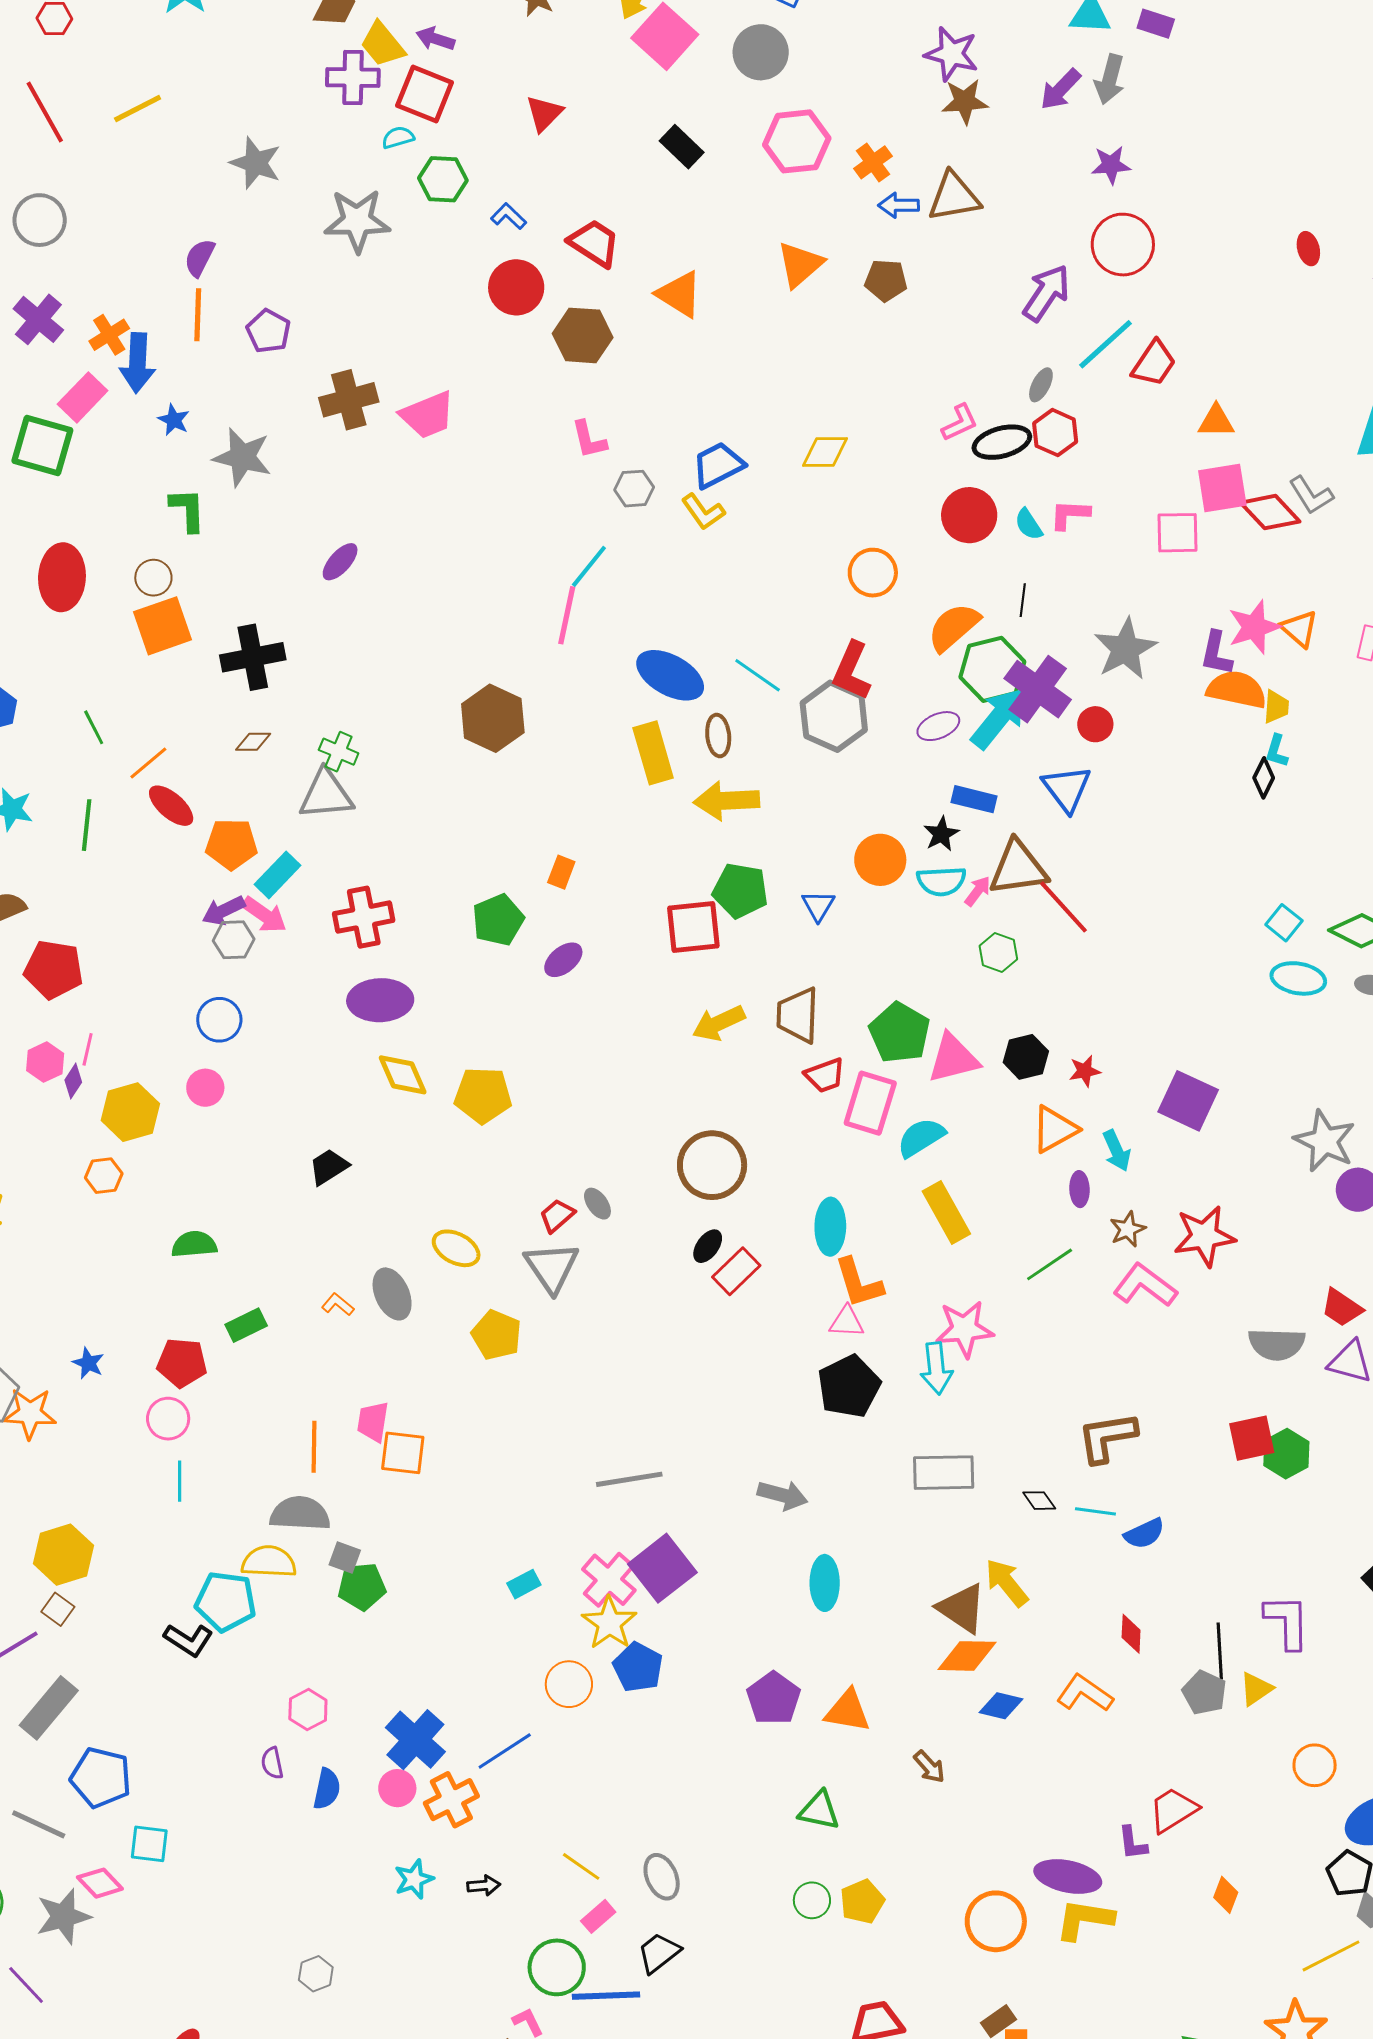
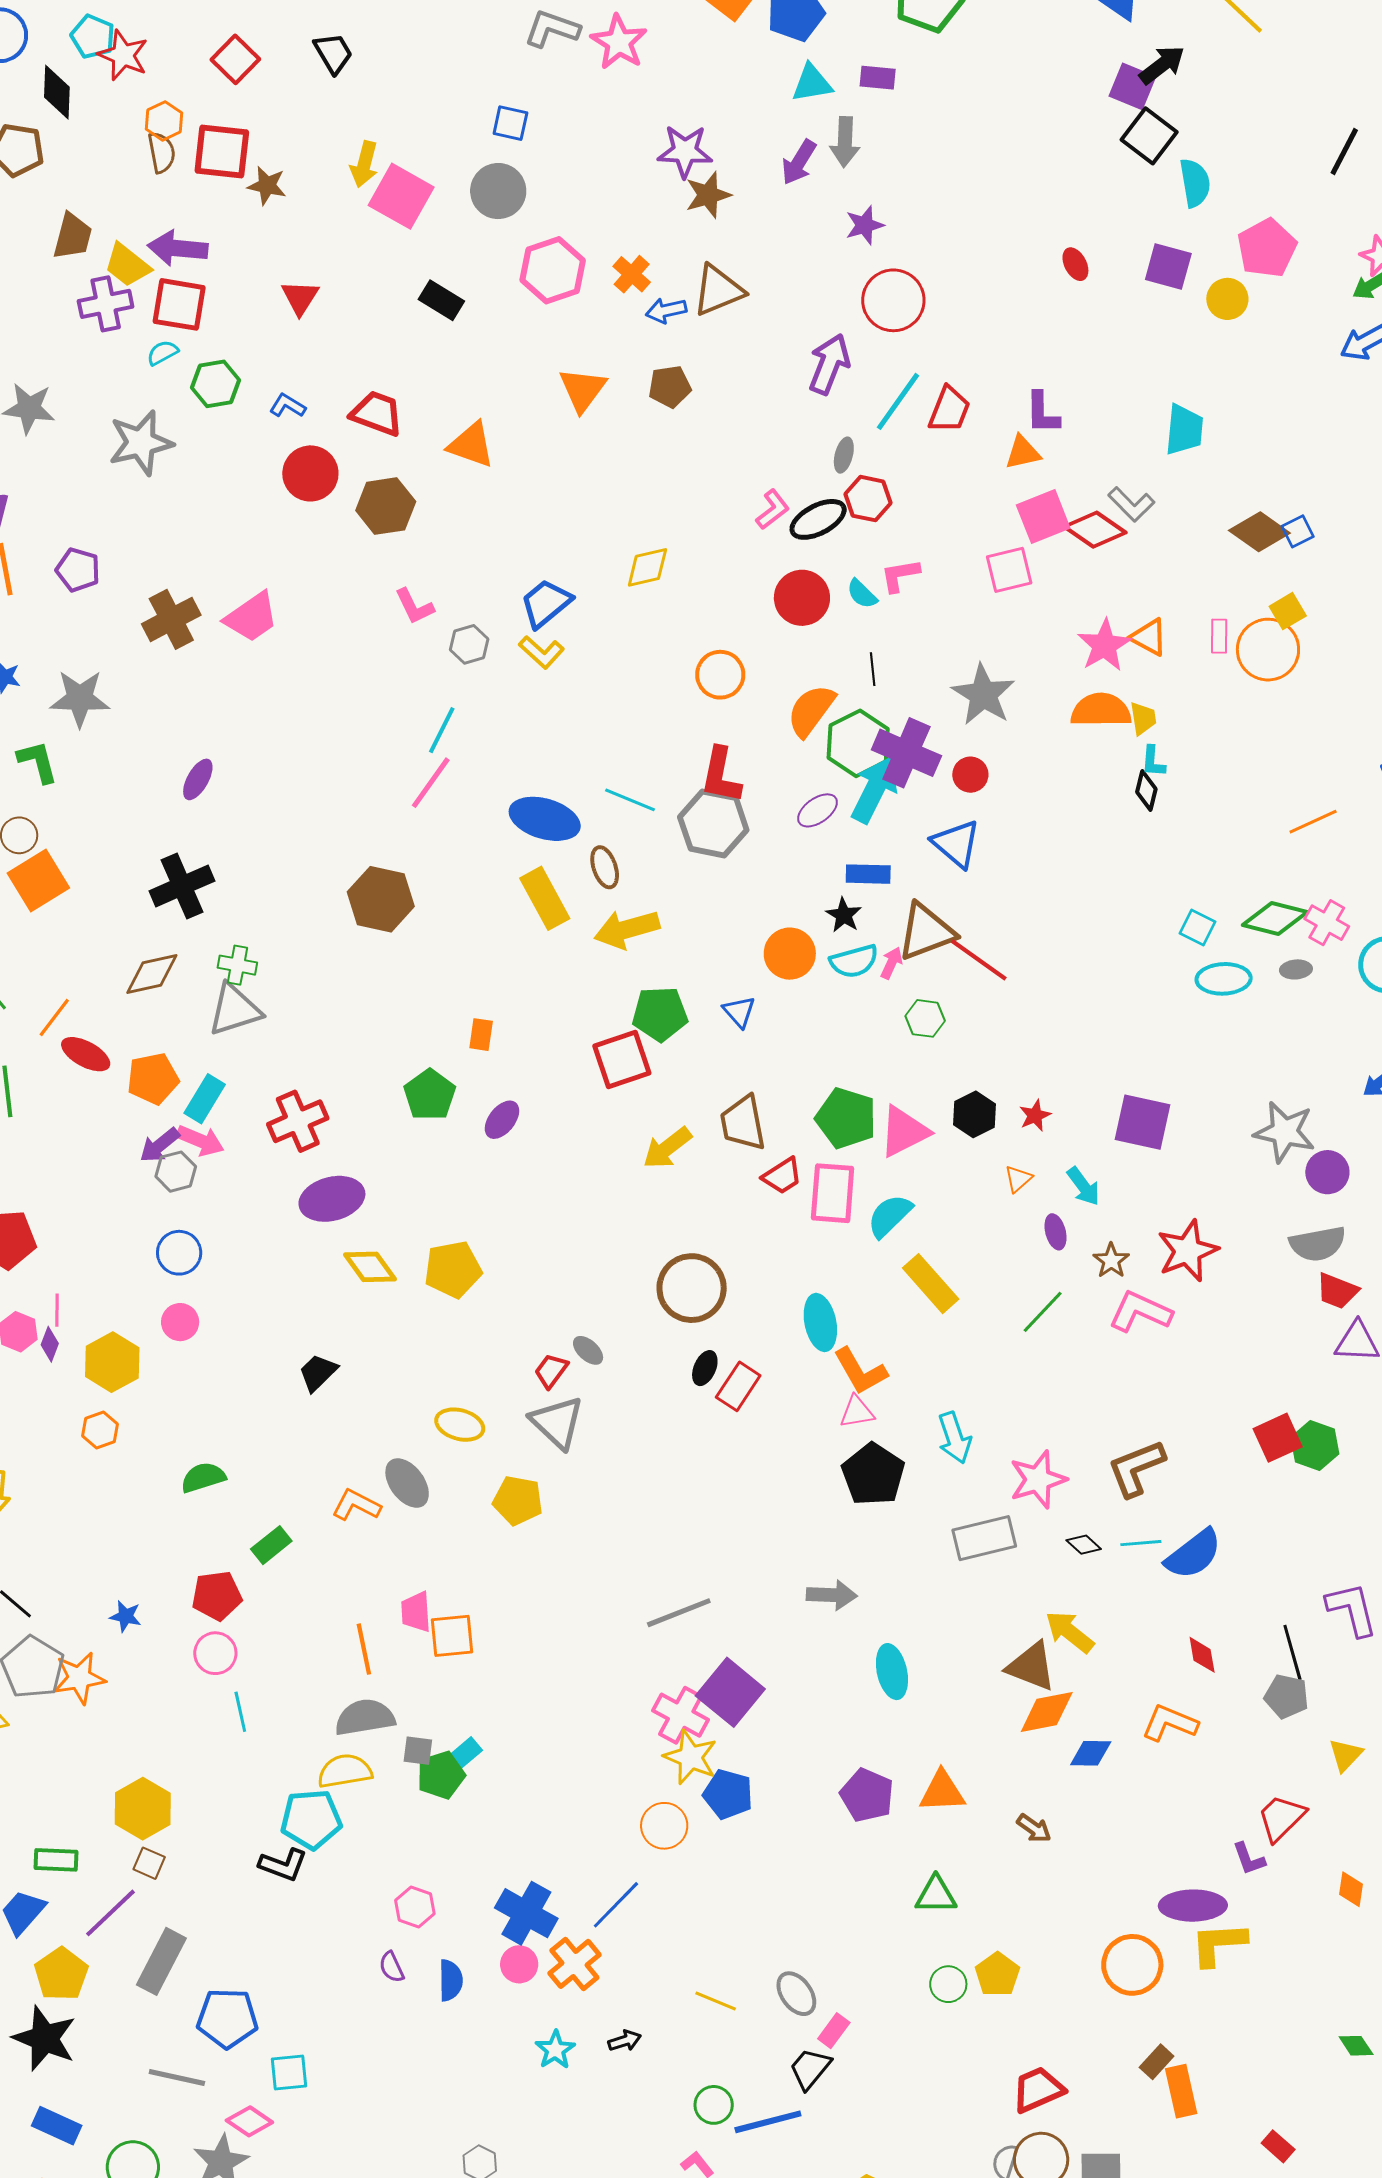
purple arrow: (435, 39) -> (178, 248), size x1.5
pink line: (567, 615) -> (431, 783), turned 36
purple L-shape: (1216, 653) -> (1042, 413), moved
black cross: (253, 657) -> (182, 886), moved
brown diamond: (253, 742) -> (152, 974), size x1.6
orange triangle: (1055, 1129) -> (1018, 1179), size x0.6
orange L-shape: (338, 1304) -> (356, 1505), size x1.5
pink star: (964, 1329) -> (1038, 1480), moved
gray semicircle: (1277, 1344) -> (1318, 1244), moved
blue semicircle: (1144, 1534) -> (1193, 1554), size x1.5
cyan rectangle: (524, 1584) -> (466, 1753), moved
yellow triangle: (1256, 1689) -> (1346, 1755), moved
pink rectangle: (598, 1916) -> (834, 2031), moved
green circle: (557, 1967) -> (714, 2105), size x0.7

